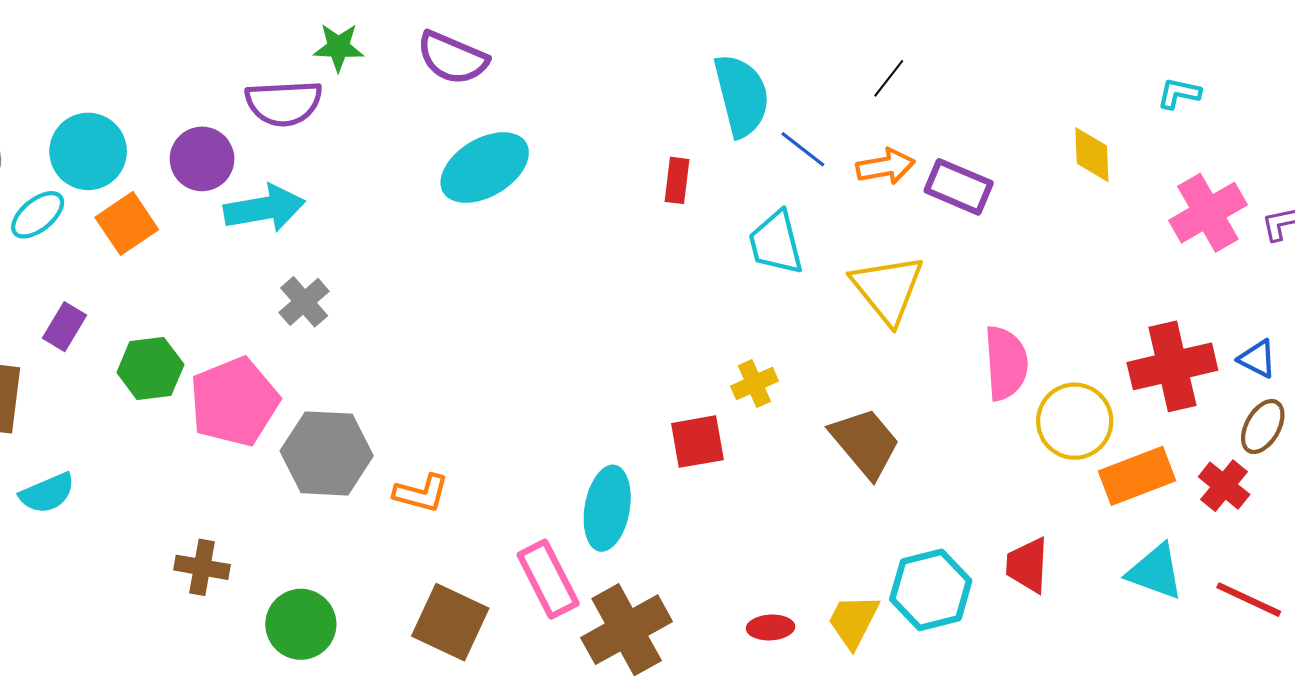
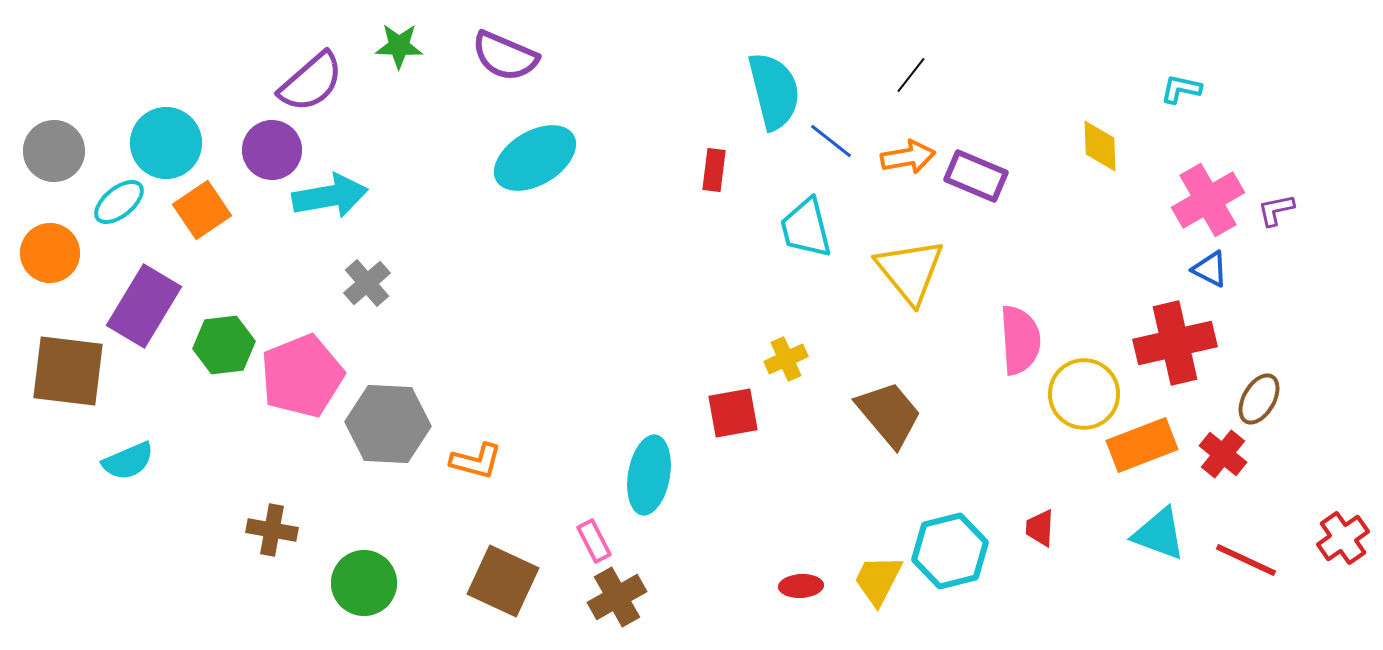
purple semicircle: (284, 103) -> (311, 82), moved, turned -38
purple rectangle: (64, 327) -> (144, 306), size x1.8
blue triangle: (1257, 359) -> (1210, 269), moved
red trapezoid: (1027, 565) -> (1040, 528), size x0.7
pink rectangle: (548, 579) -> (594, 541), size x0.6
brown cross: (627, 630) -> (617, 597), moved, size x0.7

